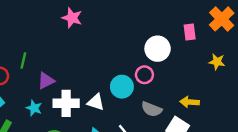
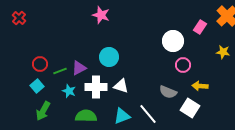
pink rectangle: (190, 32) -> (200, 27), turned 40
green line: (23, 61) -> (60, 71), moved, turned 56
pink circle: (144, 75) -> (183, 65), moved
cyan circle: (122, 87) -> (109, 57), moved

